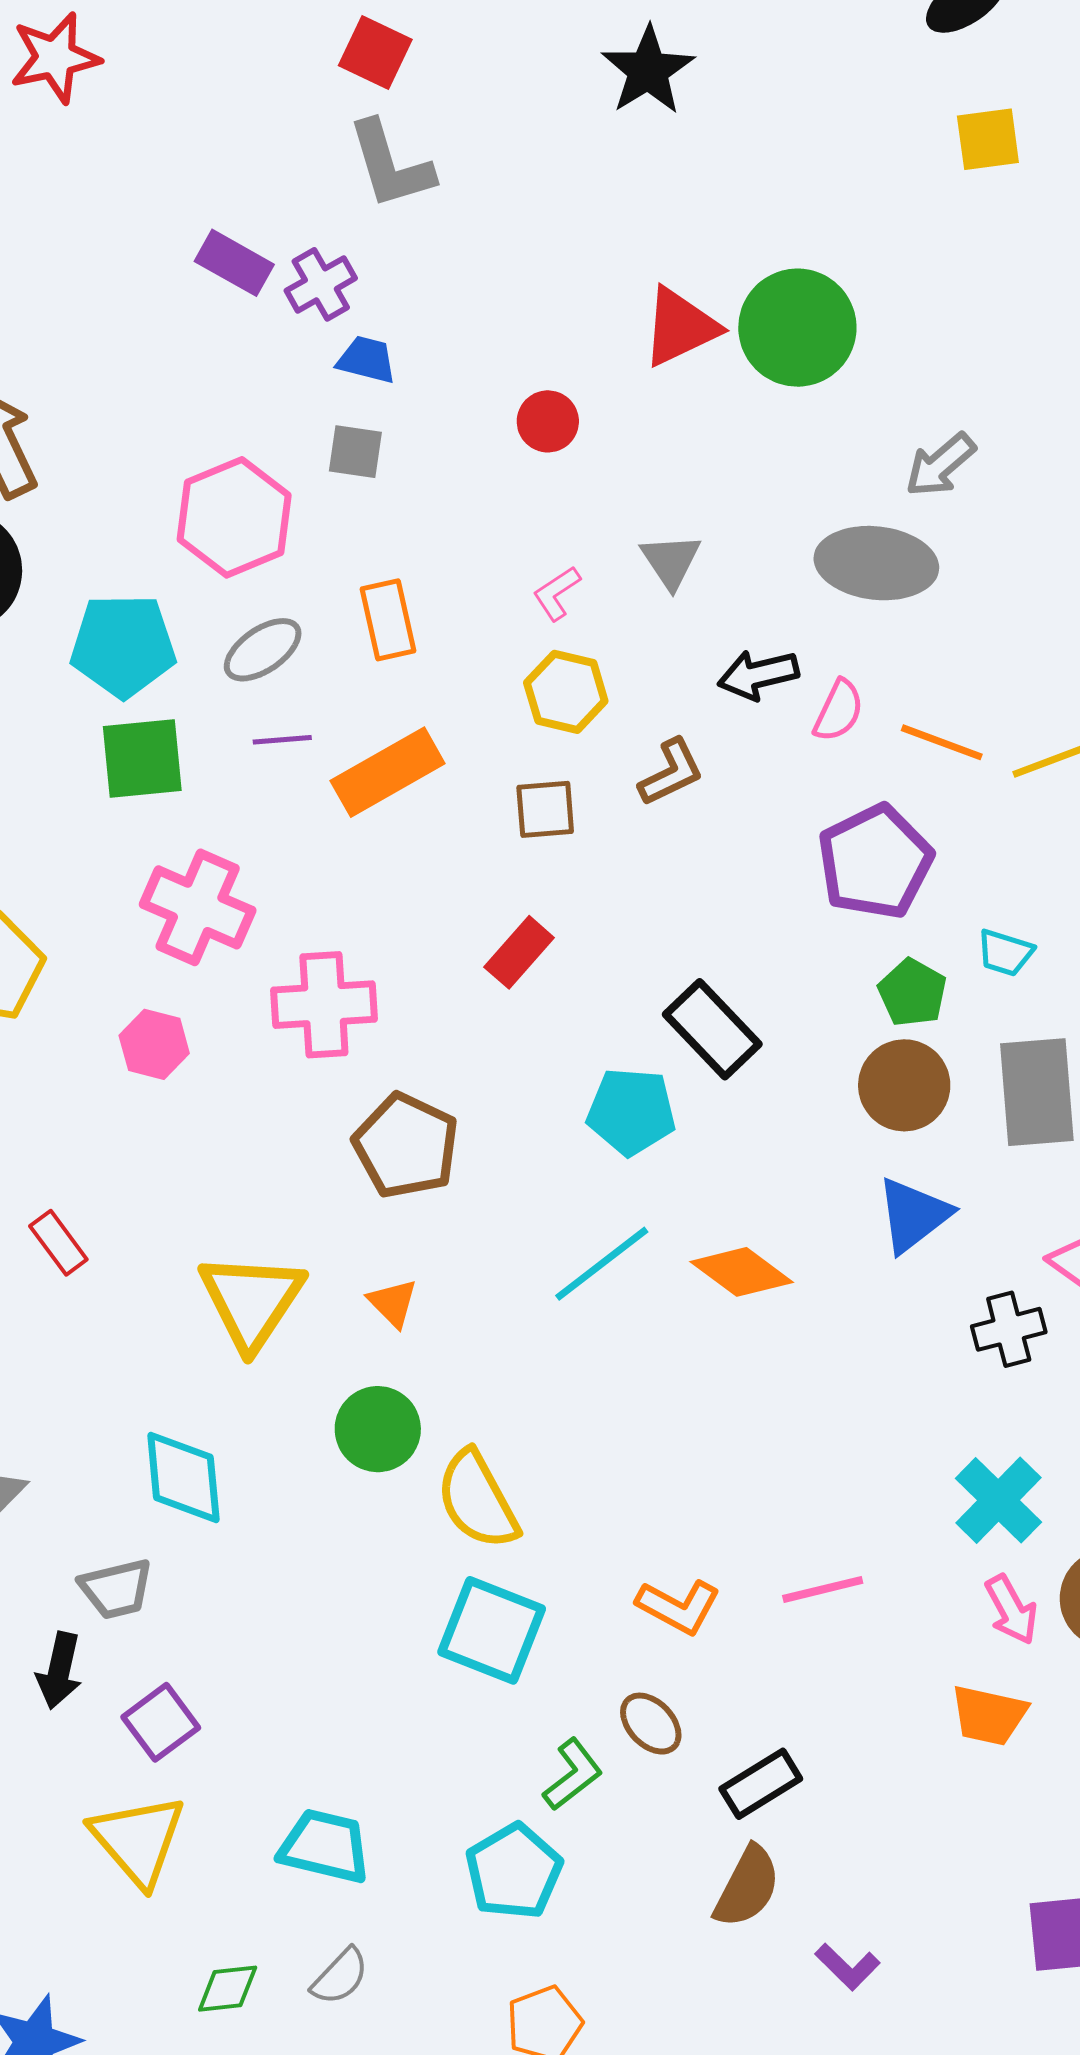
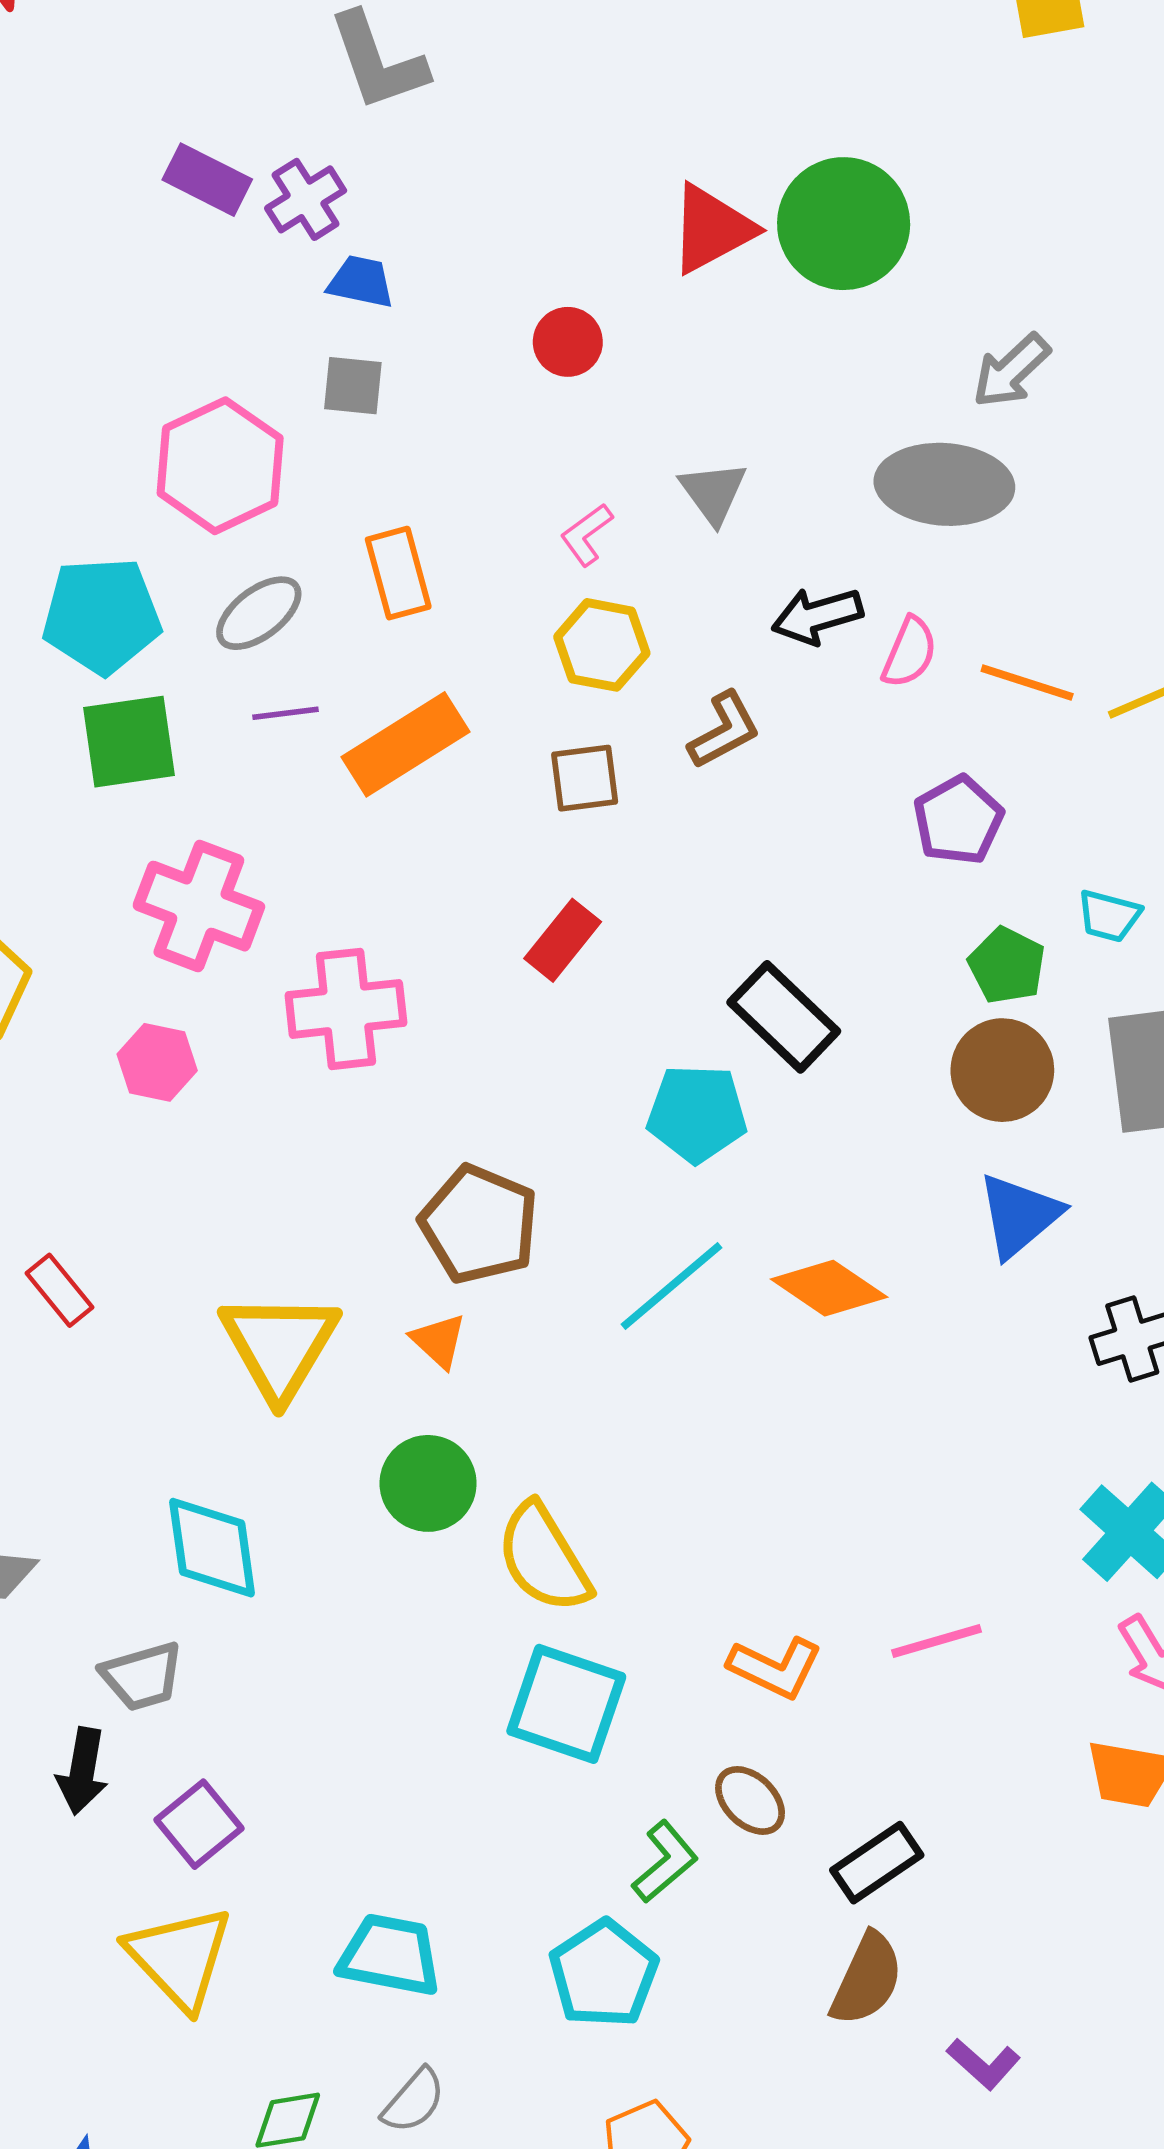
purple pentagon: (875, 862) -> (958, 820), size x0.7
brown pentagon: (406, 1146) -> (479, 1224), moved

